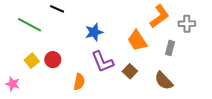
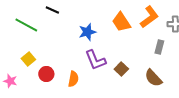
orange trapezoid: (137, 41) -> (121, 22), moved
red circle: (53, 60) -> (46, 74), moved

